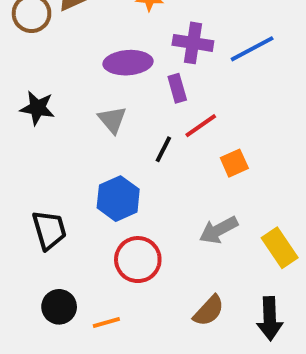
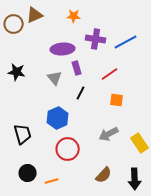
purple rectangle: (177, 88) -> (77, 68), moved
red line: (201, 126) -> (110, 74), moved
orange square: (234, 163) -> (117, 100), turned 32

